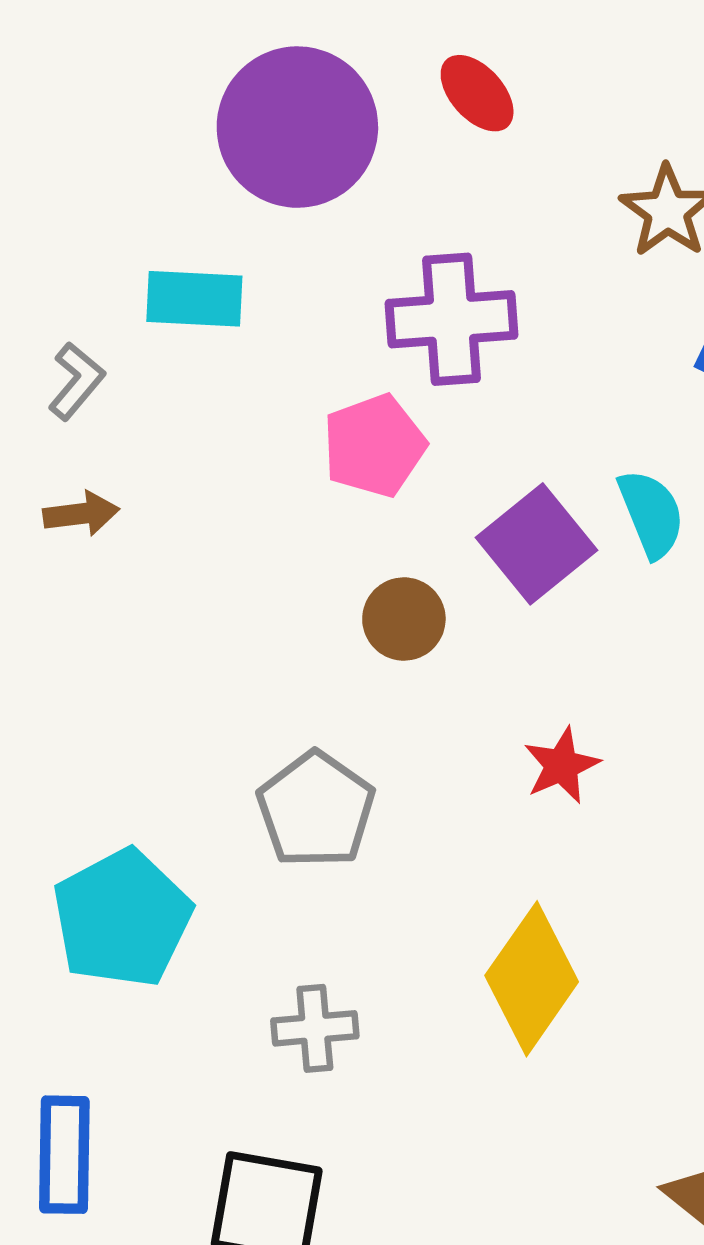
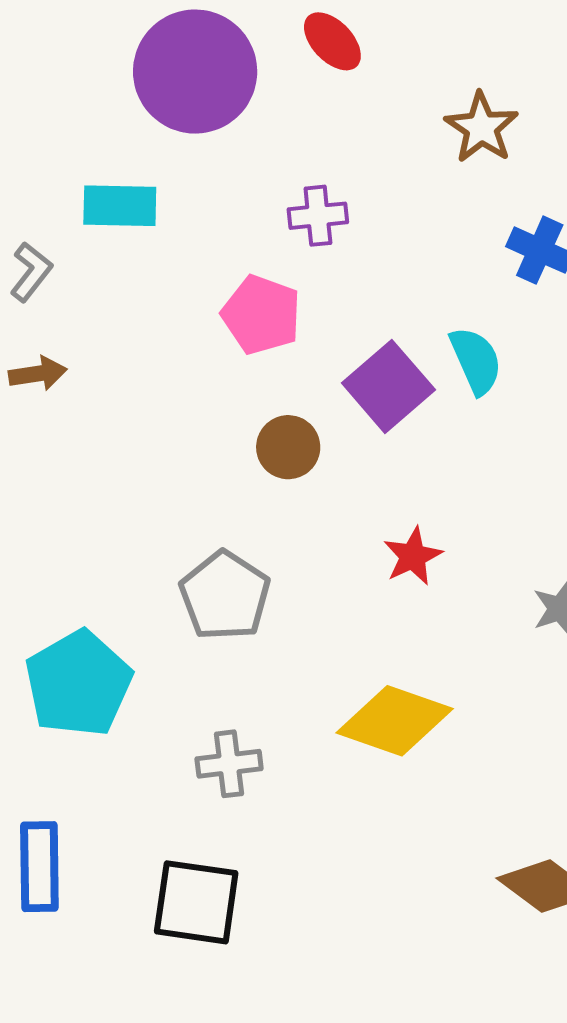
purple cross: (452, 319) -> (318, 216), size x0.6
pink pentagon: (374, 446) -> (261, 315), turned -30
yellow diamond: (532, 979) -> (395, 721), turned 76

